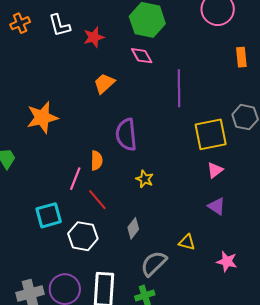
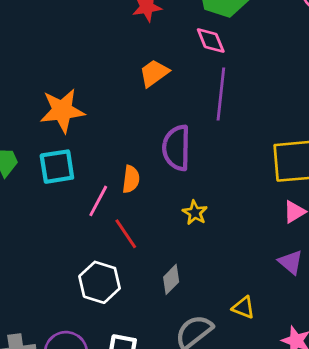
purple line: (179, 88) -> (221, 94), moved
cyan square: (49, 215) -> (57, 167), moved

